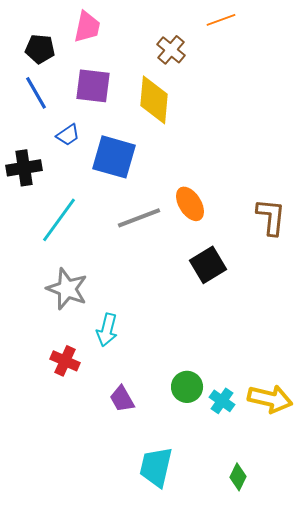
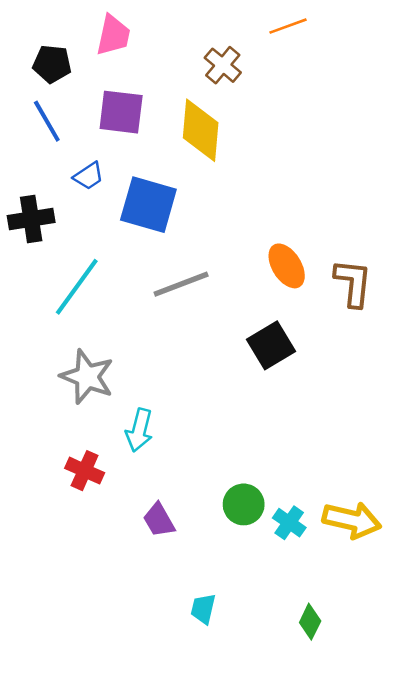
orange ellipse: (190, 204) -> (287, 266), moved
cyan trapezoid: (156, 467) -> (203, 609), size x0.6

